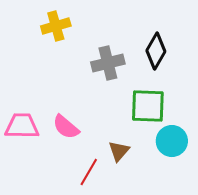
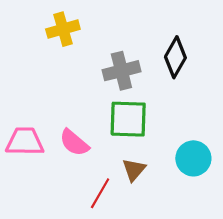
green square: (148, 106) -> (128, 119), moved

